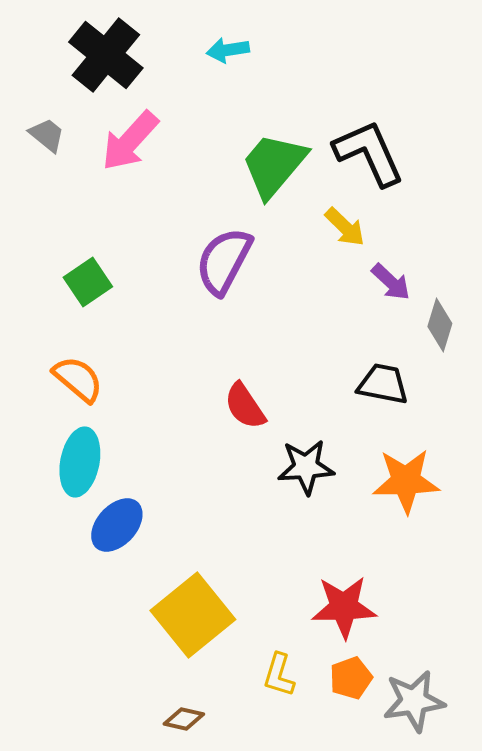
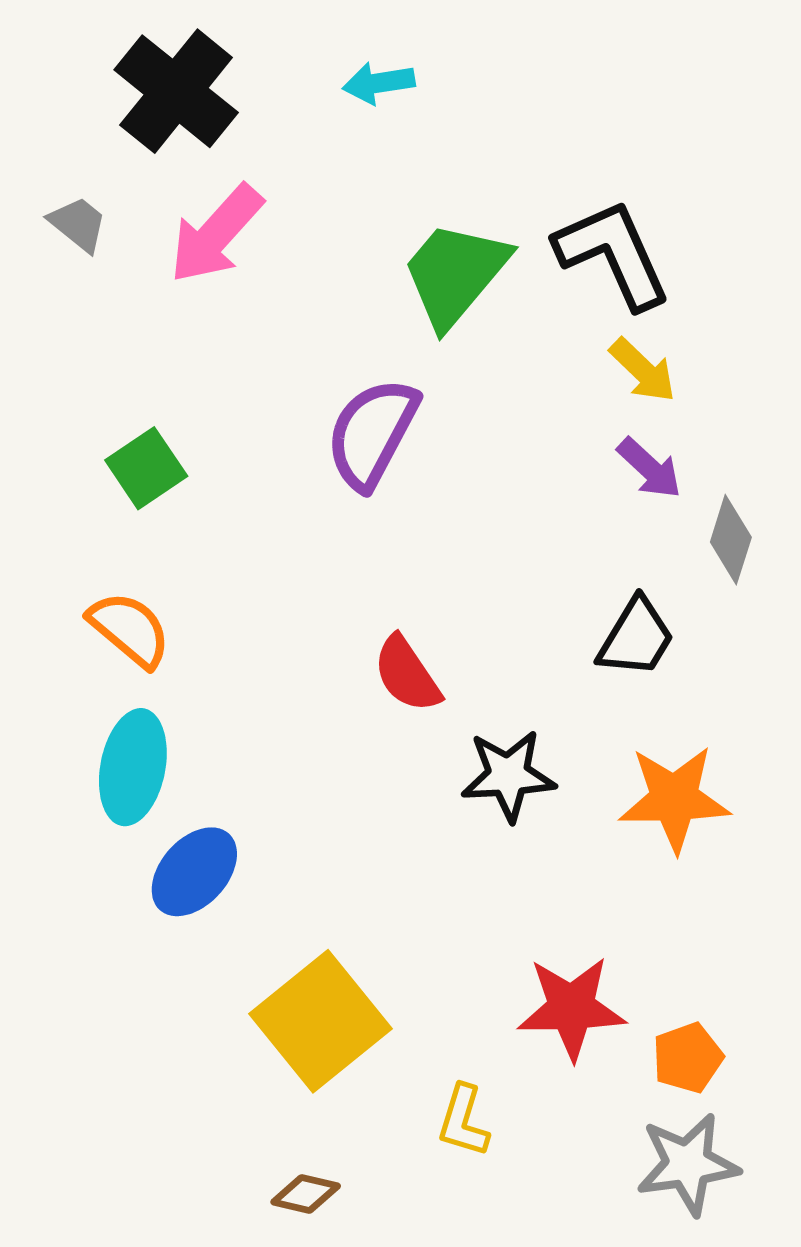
yellow arrow: (345, 227) -> (643, 370), moved
black trapezoid: (383, 384) -> (636, 638), turned 110
orange pentagon: (351, 678) -> (688, 1058), moved

